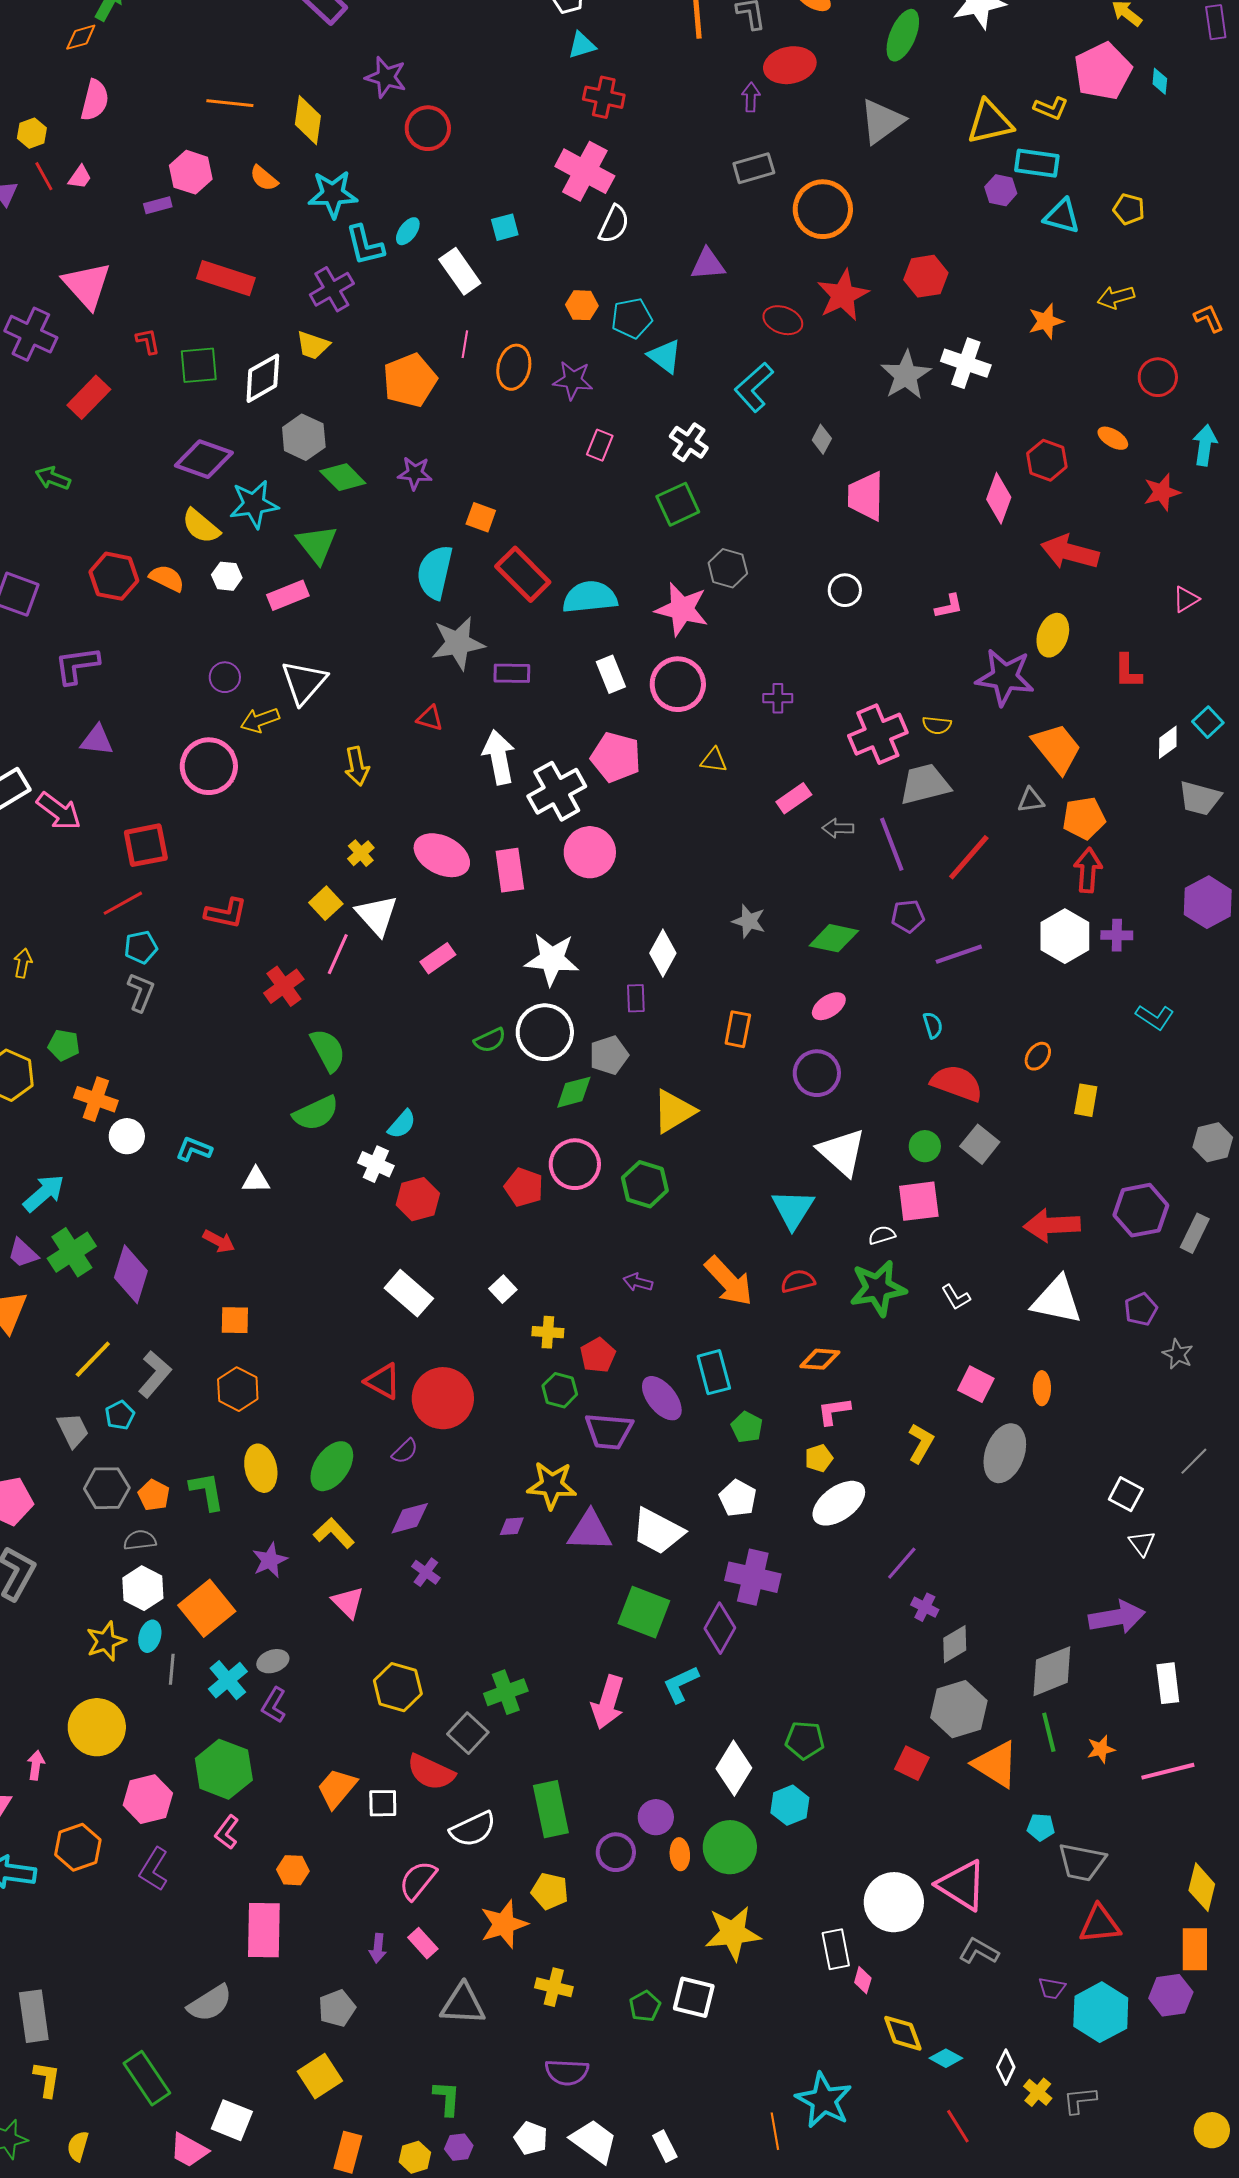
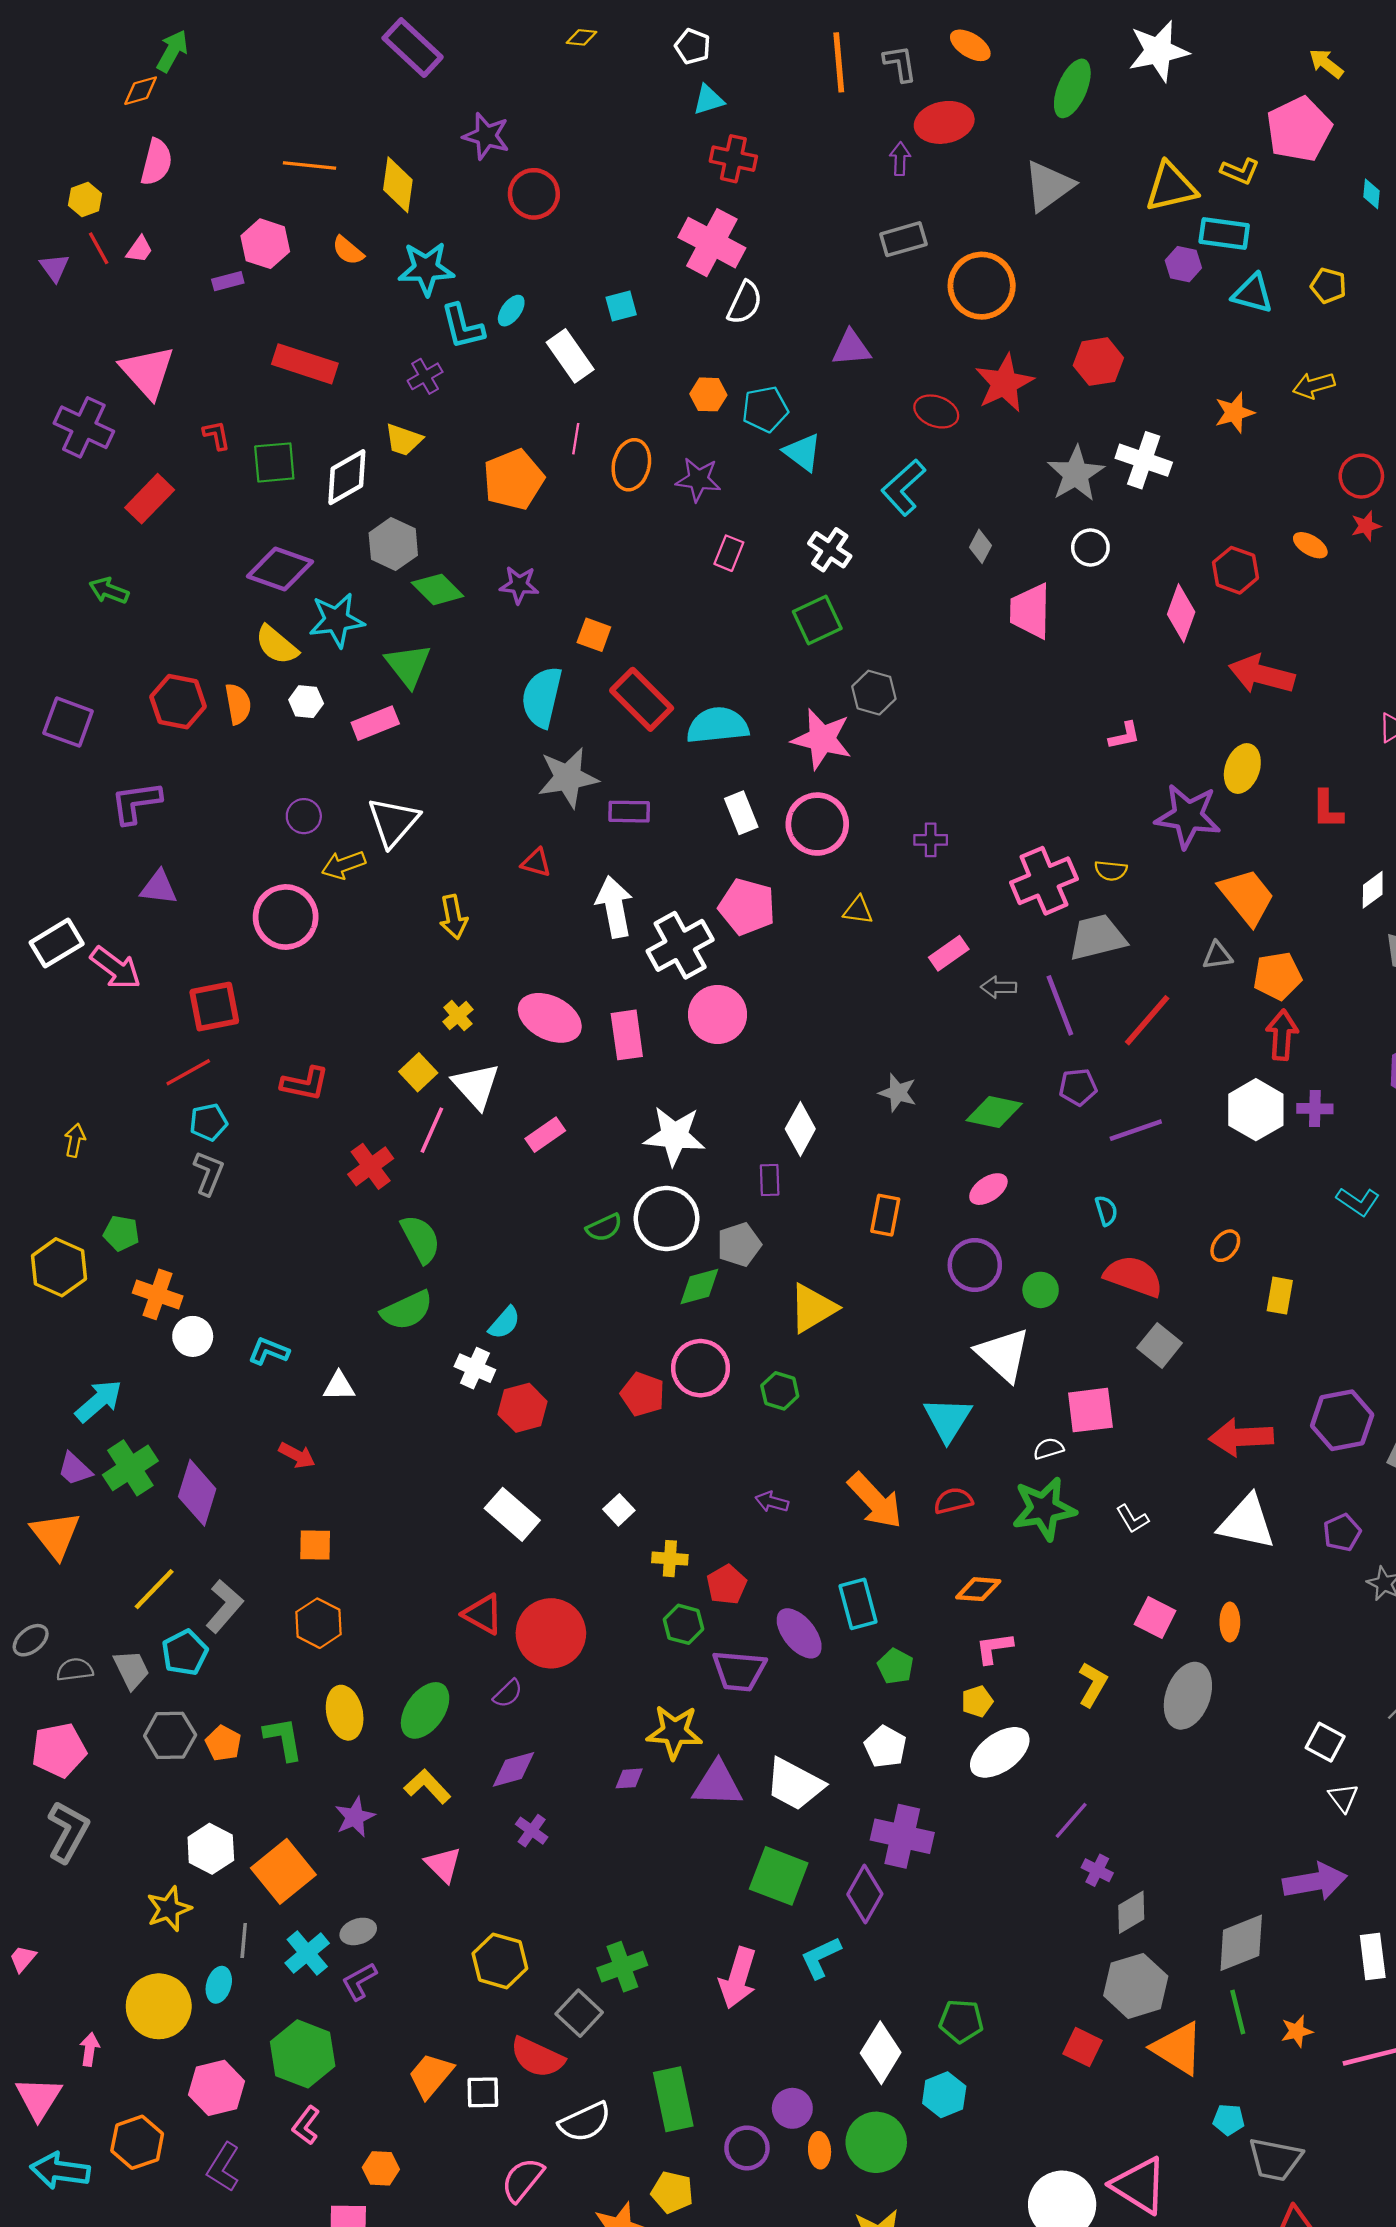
cyan diamond: (1160, 81) -> (1372, 194), moved
purple cross: (332, 289) -> (425, 376), size x0.7
red star: (1162, 492) -> (1366, 526), moved, size x0.7
orange semicircle: (167, 578) -> (238, 704), turned 54
white circle: (845, 590) -> (1090, 547), moved
green circle: (925, 1146) -> (1041, 1290), moved
green hexagon: (645, 1184) -> (780, 1391), size x0.7
cyan pentagon: (120, 1415) -> (185, 1653), size x1.4
gray semicircle: (140, 1540) -> (75, 1670), moved
cyan ellipse: (150, 1636) -> (219, 1985), moved
purple L-shape: (274, 1705) -> (359, 1981), turned 30

